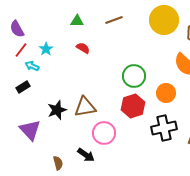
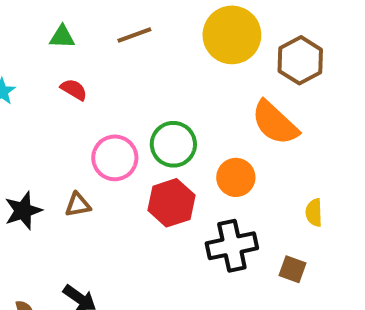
brown triangle: (85, 107) -> (78, 205), size x0.6
pink circle: (104, 133) -> (115, 158), moved

